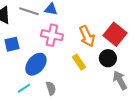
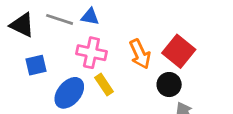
yellow rectangle: (79, 62) -> (104, 85), moved

